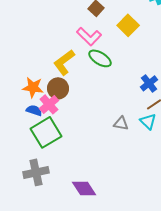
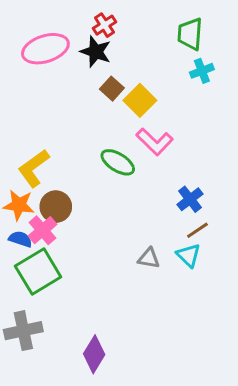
yellow square: (128, 25) -> (140, 100), moved
pink L-shape: (89, 36) -> (155, 142), moved
yellow L-shape: (64, 62) -> (34, 168), moved
purple diamond: (84, 188) -> (94, 354), turned 65

